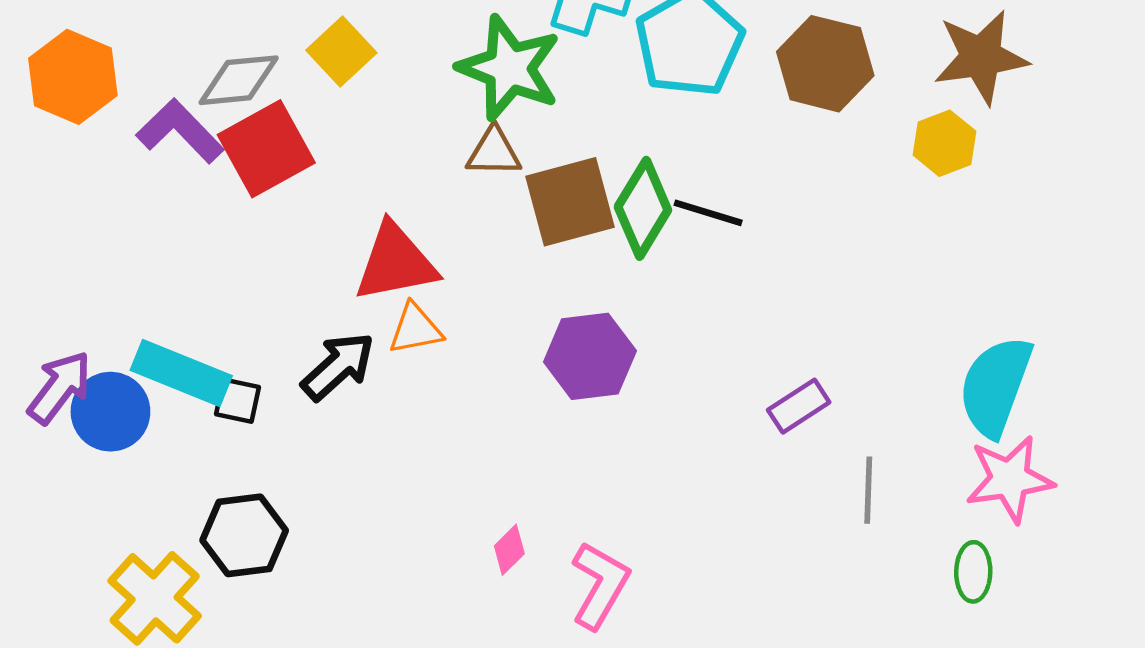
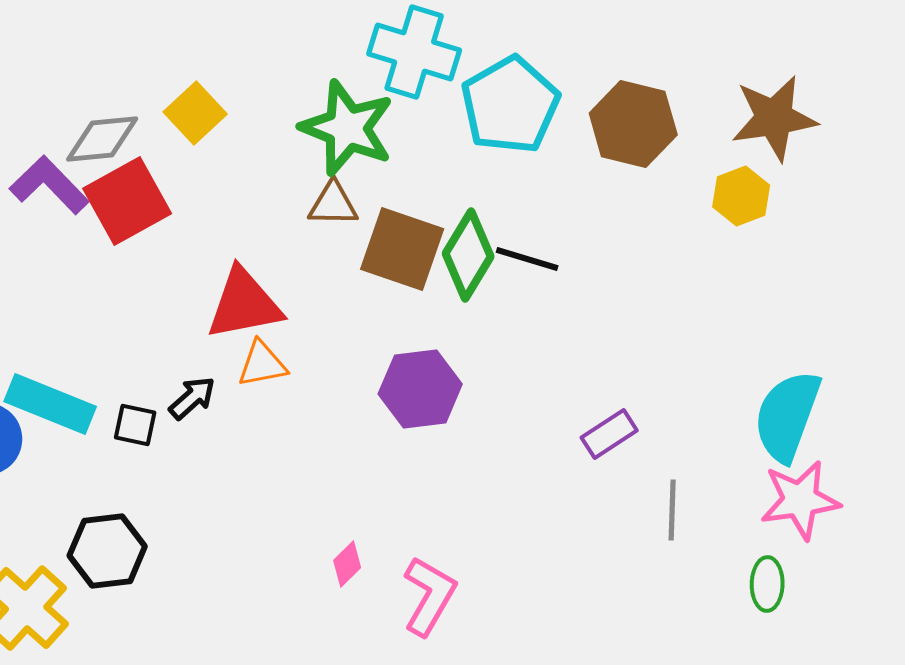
brown square: (570, 202) -> (402, 249), turned 34
black arrow: (338, 366) -> (192, 398), size x0.7
black square: (238, 401) -> (135, 425), moved

